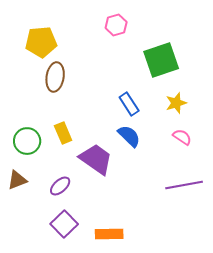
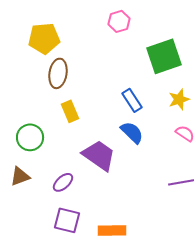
yellow rectangle: (63, 133) -> (70, 111), moved
purple square: (64, 224) -> (67, 220), turned -32

